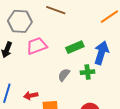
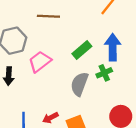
gray semicircle: (64, 75) -> (79, 84), size x1.5

